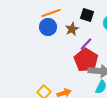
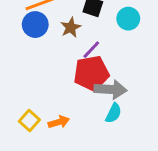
red pentagon: (86, 60) -> (91, 73), turned 30

